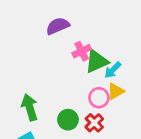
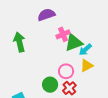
pink circle: (99, 98) -> (66, 71), moved
green arrow: (30, 107) -> (19, 42), moved

